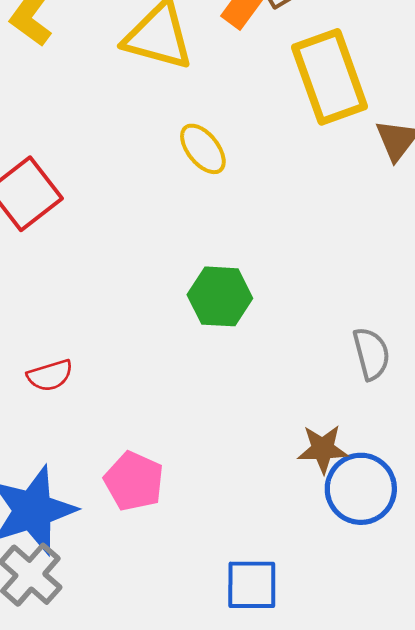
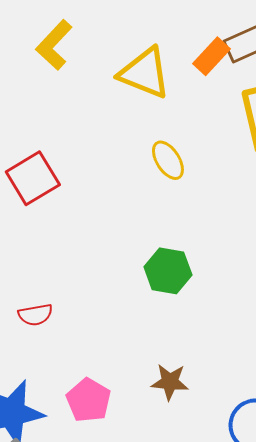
brown star: (323, 449) -> (170, 382), moved

